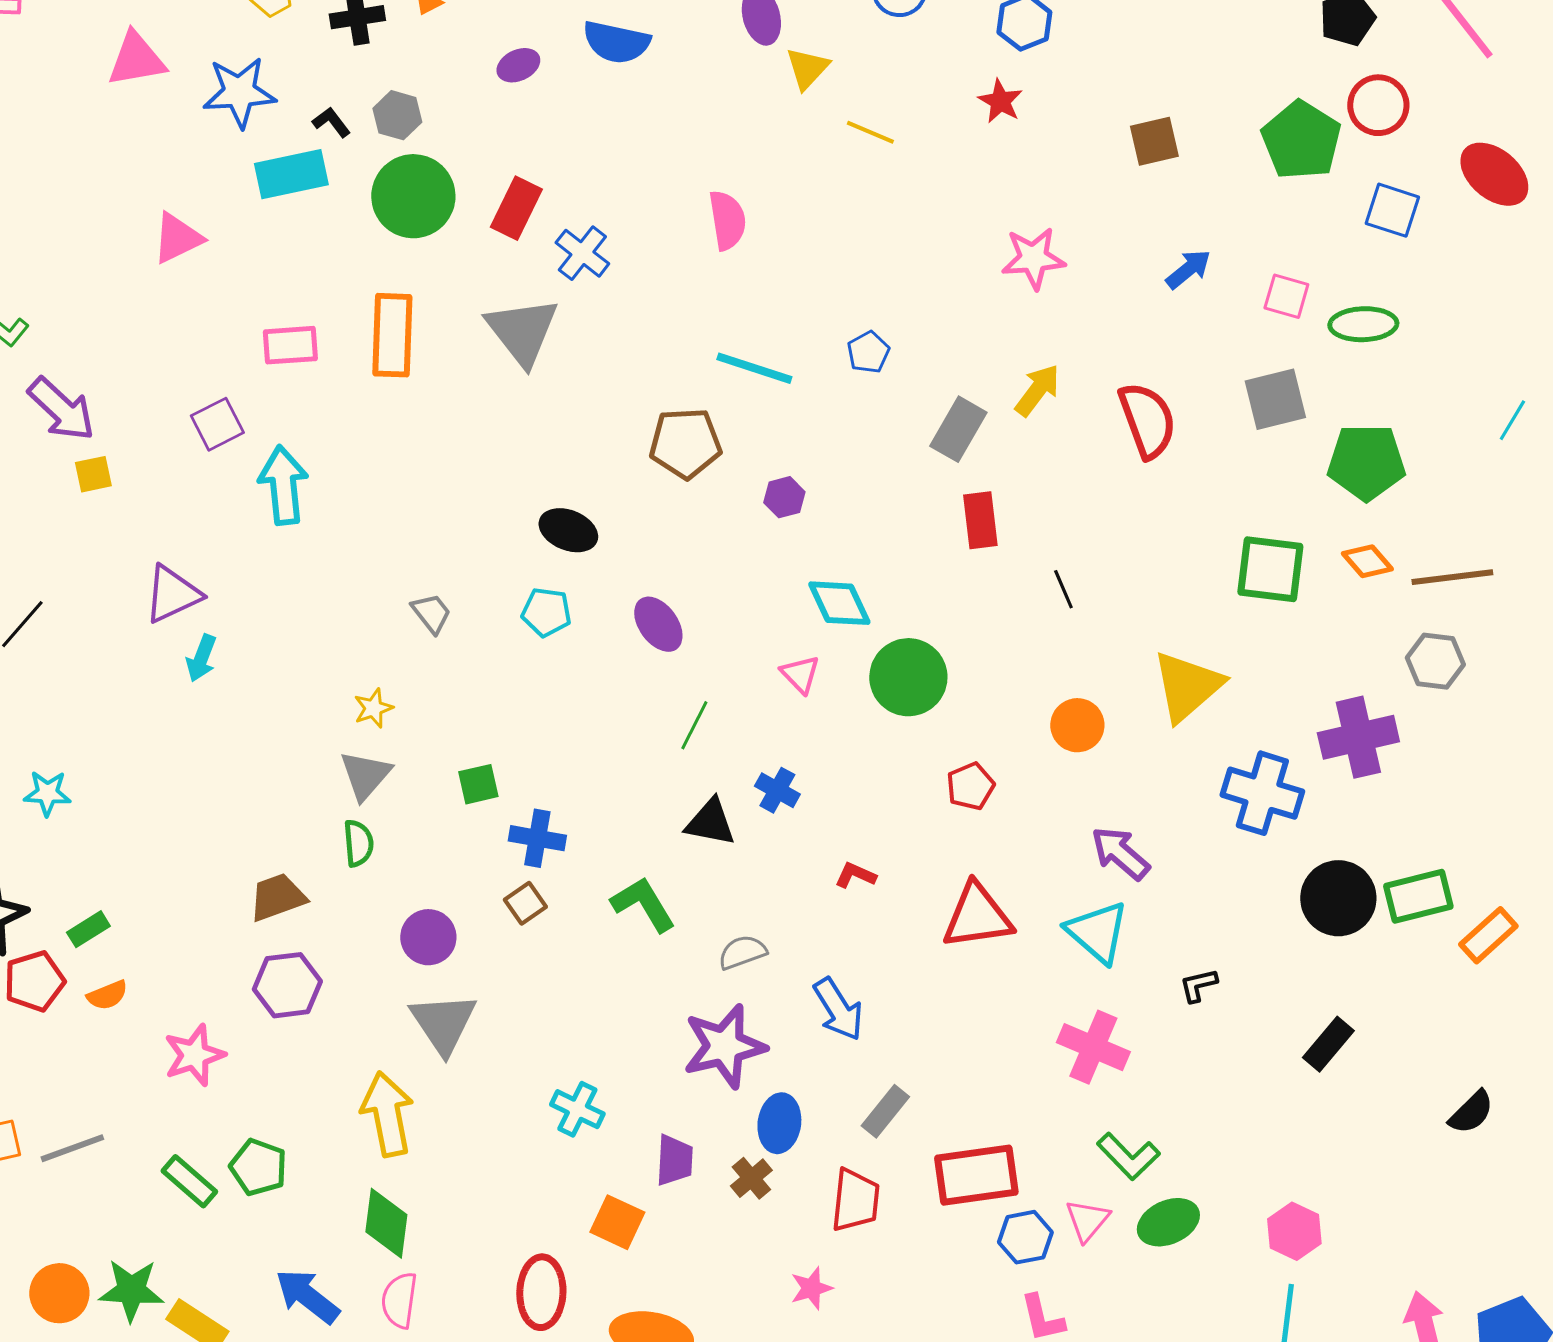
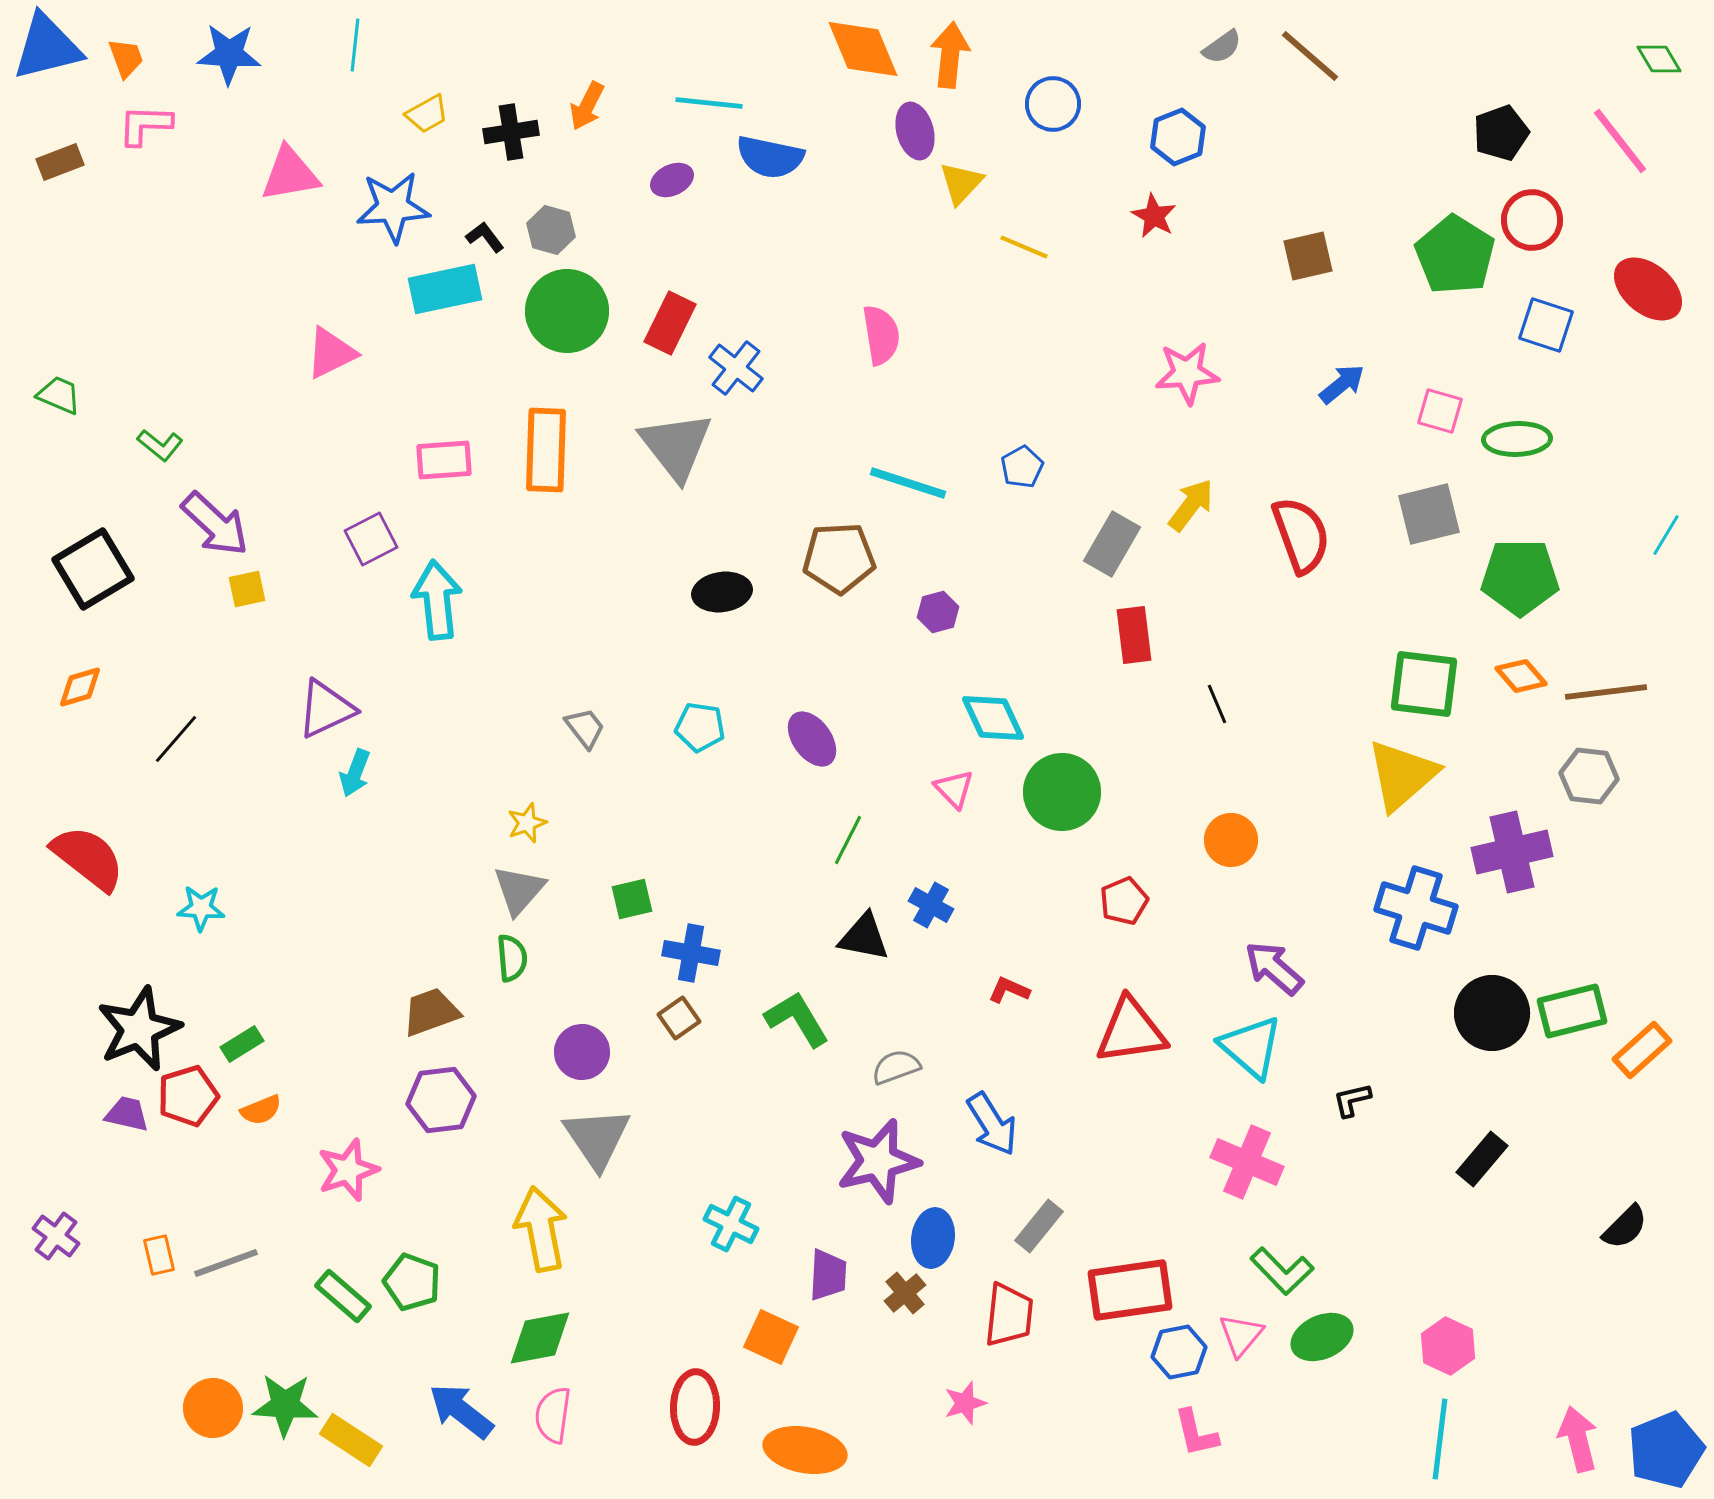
black ellipse: (568, 530) -> (722, 592), moved, turned -30
yellow triangle: (1187, 686) -> (1402, 775), moved
green diamond: (386, 1223) -> (540, 1338), turned 72

